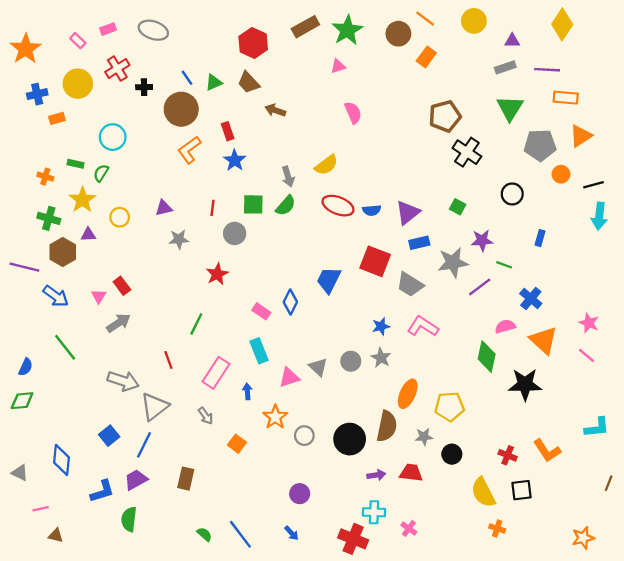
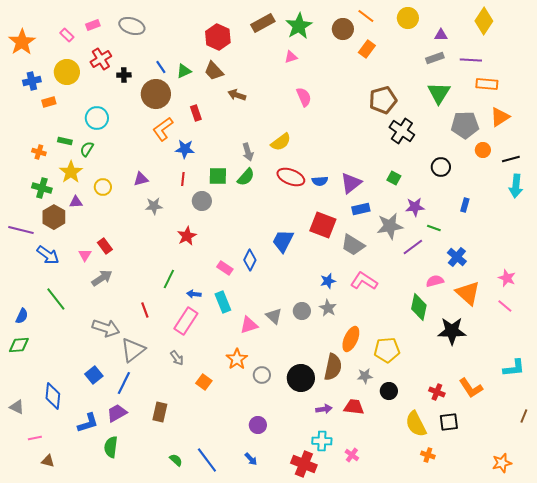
blue star: (235, 160) -> (185, 149), moved, turned -30
blue arrow: (247, 391) -> (194, 294), moved, turned -80

